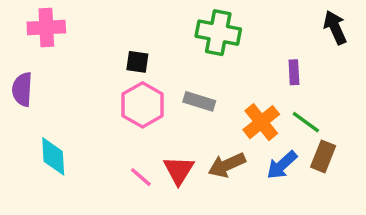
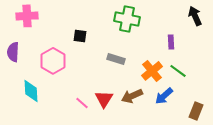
pink hexagon: (143, 105) -> (53, 61), moved
brown rectangle: (323, 156) -> (196, 111), moved

